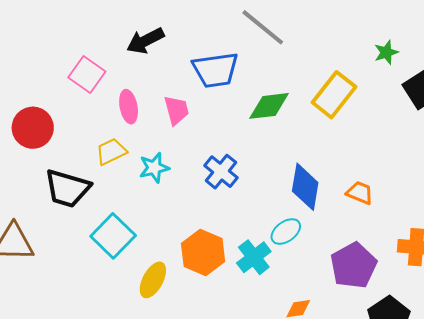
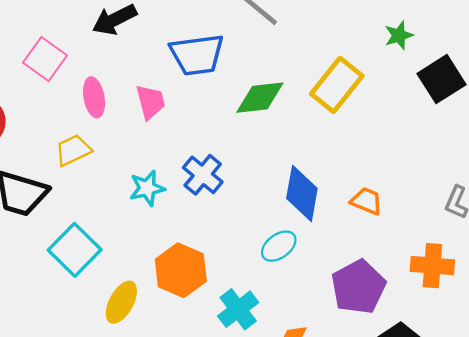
cyan star: (154, 168) -> (147, 188), moved
cyan cross: (254, 257) -> (238, 309), moved

